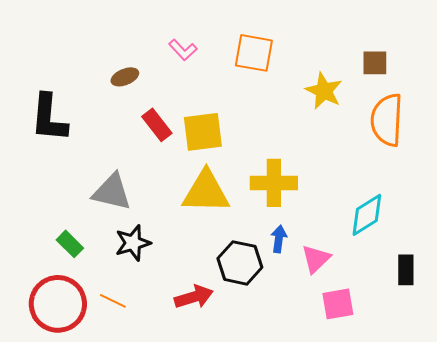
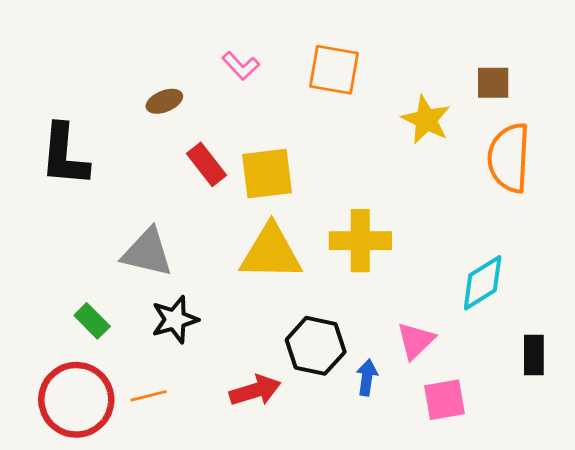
blue arrow: (279, 239) -> (367, 377), moved
orange line: (113, 301) -> (149, 396), turned -40

